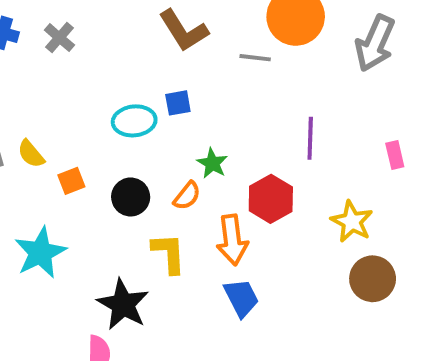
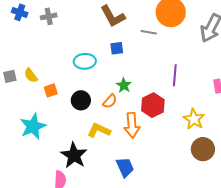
gray cross: (59, 38) -> (49, 16), turned 35
blue square: (178, 103) -> (117, 48), moved
yellow L-shape: (169, 253) -> (99, 130), turned -65
blue trapezoid: (241, 298) -> (125, 167), moved

